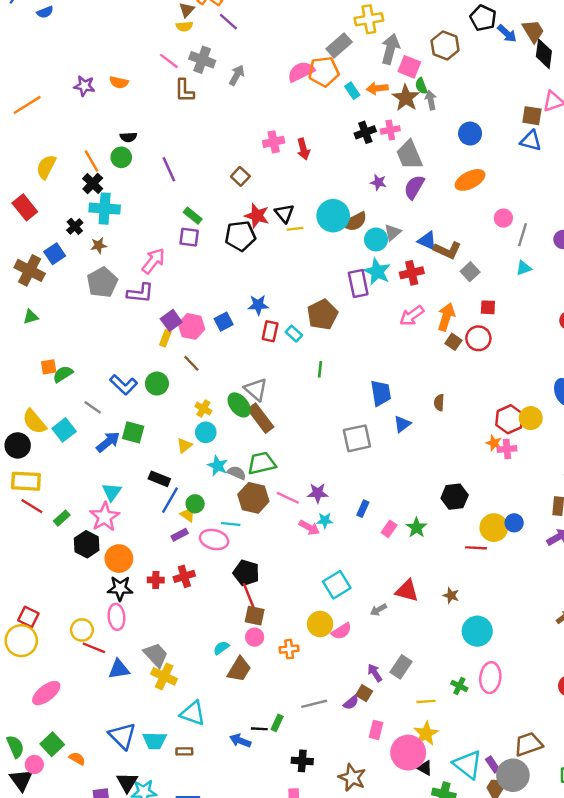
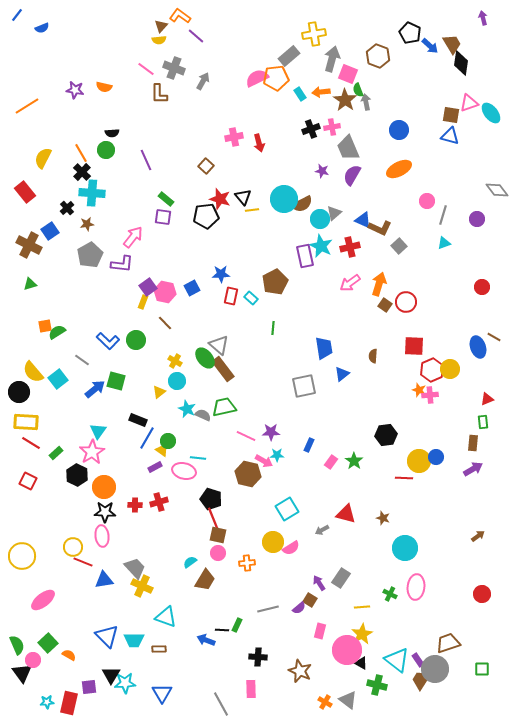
red square: (488, 307) -> (414, 346), moved, size x1.5
brown hexagon: (253, 498) -> (248, 474), moved
red square: (28, 617) -> (28, 481), moved

